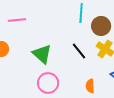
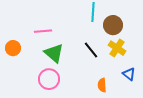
pink line: (17, 20) -> (43, 31), moved
pink circle: (48, 83) -> (49, 79), moved

